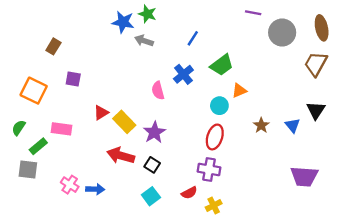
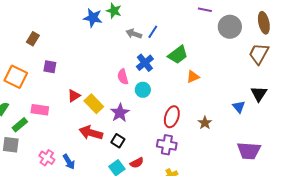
gray arrow: (144, 41) -> (134, 34), moved
cyan circle: (219, 106) -> (143, 90), moved
brown star: (261, 125) -> (205, 123), moved
blue arrow: (95, 189) -> (69, 162), turned 56
red semicircle: (189, 193) -> (137, 163), moved

